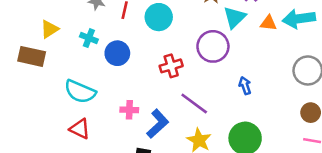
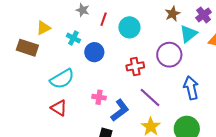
blue arrow: (245, 86) -> (191, 88), size x1.6
cyan semicircle: (80, 92) -> (62, 79), turned -60

